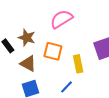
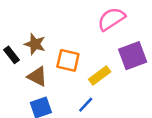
pink semicircle: (61, 19) -> (111, 19), moved
yellow rectangle: (78, 64) -> (100, 76), turned 66

